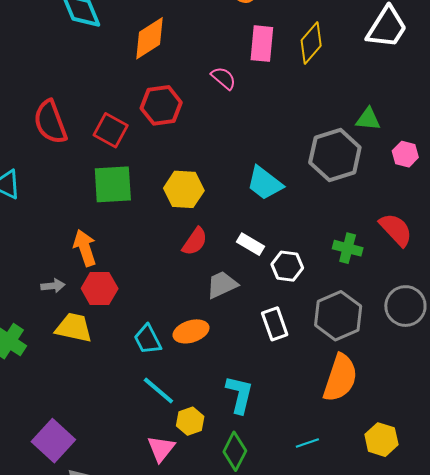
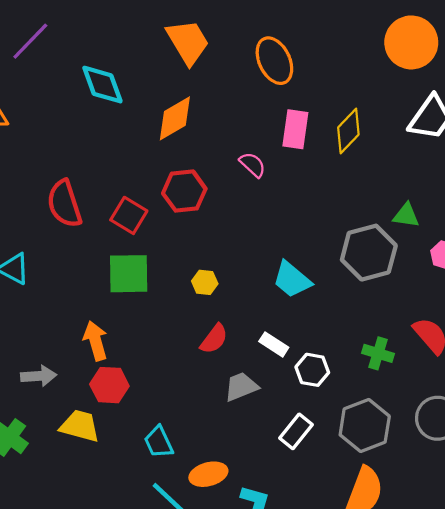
yellow hexagon: (184, 189) -> (205, 282), size x0.6
gray arrow: (53, 286) -> (39, 376), moved, size x1.4
white rectangle: (275, 324) -> (296, 431), turned 56
orange ellipse: (191, 331) -> (208, 474), moved

